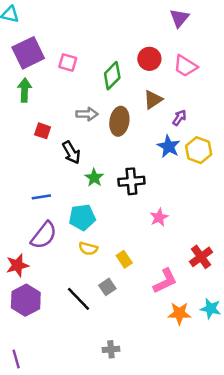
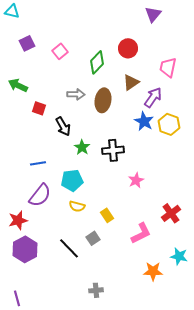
purple square: (28, 53) -> (27, 43), size x0.6
pink square: (68, 62) -> (60, 51), turned 35
pink trapezoid: (185, 66) -> (168, 67), moved, turned 70
green arrow: (25, 90) -> (18, 85), moved, turned -66
purple arrow: (179, 118) -> (153, 97), size x1.5
orange star: (179, 313) -> (153, 271), moved

